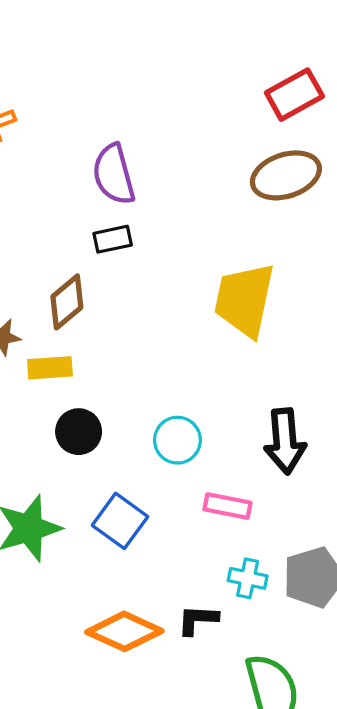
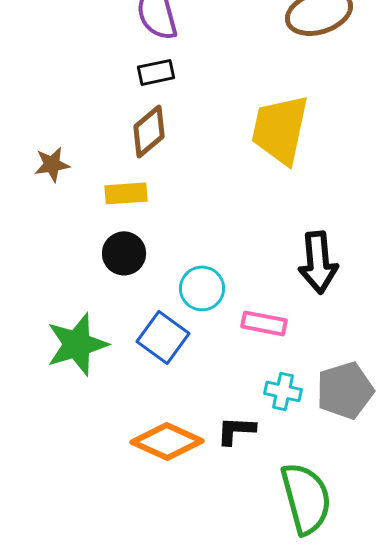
brown diamond: (67, 302) -> (149, 131), moved
yellow rectangle: (50, 368) -> (126, 193), moved
cyan circle: (177, 440) -> (202, 288), moved

